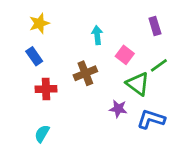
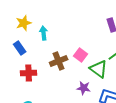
cyan arrow: (97, 35) -> (44, 33), moved
pink square: (125, 55) -> (81, 55), moved

